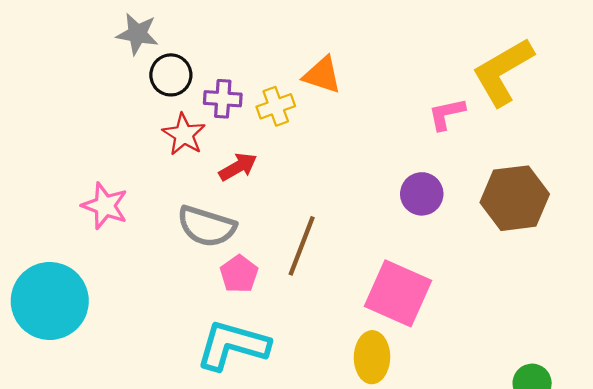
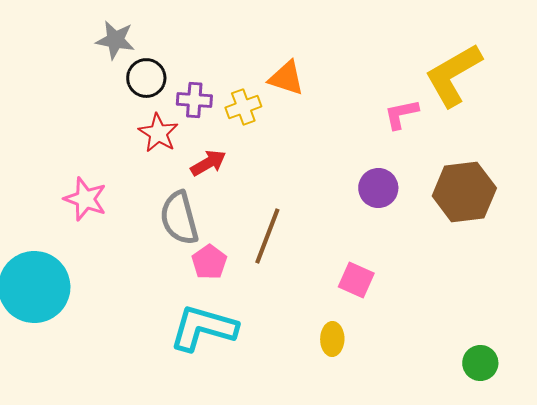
gray semicircle: (207, 226) -> (179, 218), turned 58
pink square: (398, 293) -> (356, 280), size x0.6
yellow ellipse: (372, 357) -> (332, 339), size x0.7

